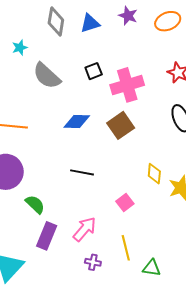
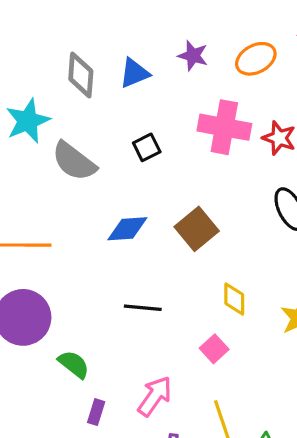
cyan star: (20, 48) -> (28, 121), size x1.8
pink cross: (127, 85) -> (224, 127), moved, turned 32
yellow diamond: (154, 174) -> (234, 299), moved
purple rectangle: (47, 236) -> (96, 412), size x0.6

